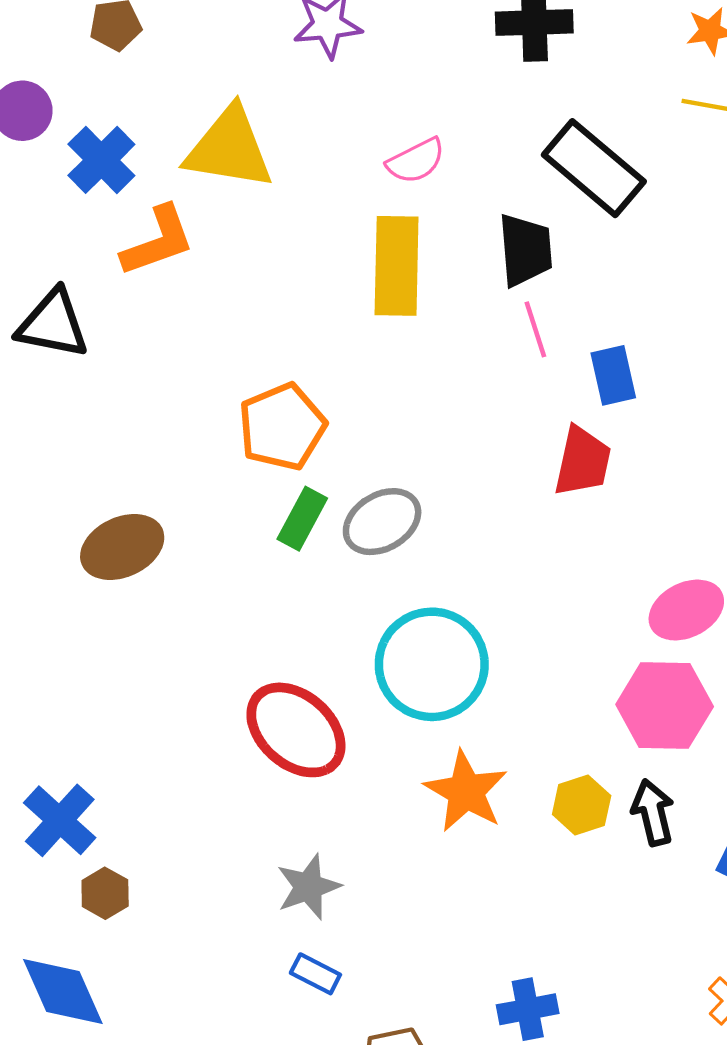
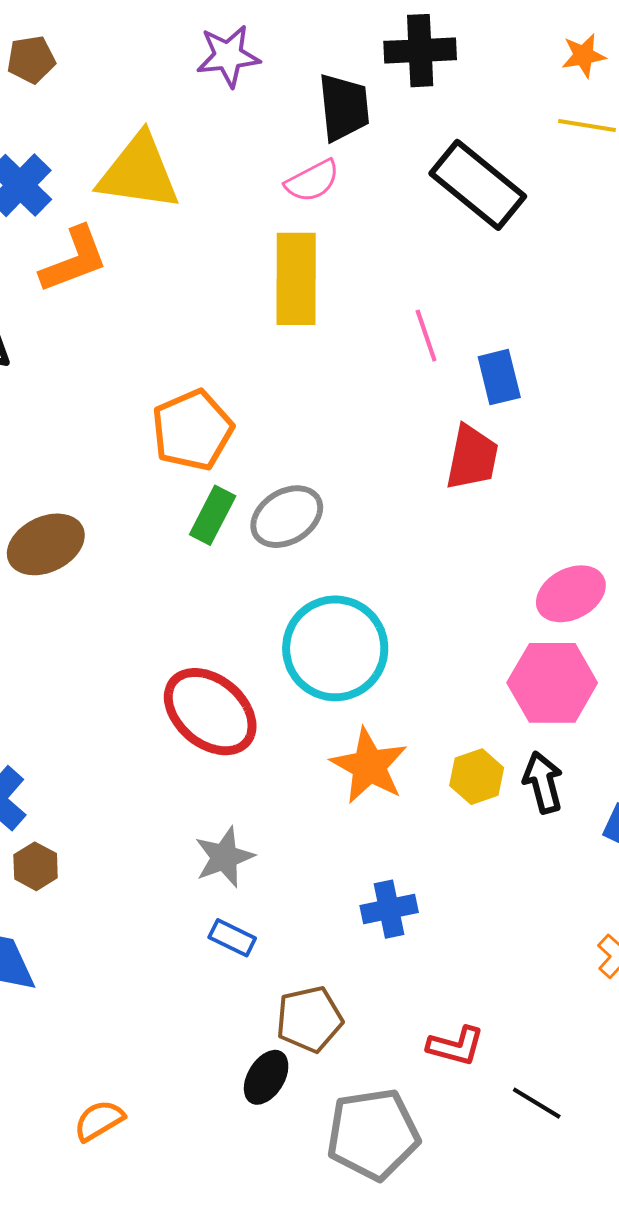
black trapezoid: (525, 250) -> (344, 107), moved
blue cross: (528, 1009) -> (389, 909), moved

